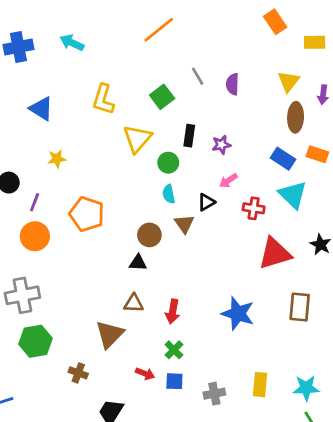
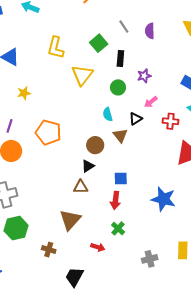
black rectangle: (189, 136) -> (120, 58), moved
green circle: (168, 163) -> (118, 87), moved
black triangle: (138, 263) -> (88, 166), turned -32
brown triangle: (134, 303) -> (81, 187), moved
blue square: (174, 381) -> (121, 179), moved

